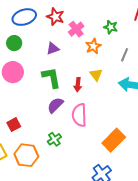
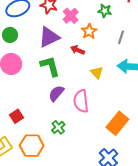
purple triangle: (53, 49) -> (49, 37), size x1.6
yellow triangle: (96, 75) -> (97, 73), moved
red arrow: (78, 85) -> (78, 50), moved, turned 112

